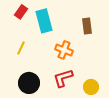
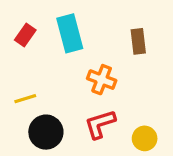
red rectangle: (21, 12) -> (25, 35), moved
yellow line: (21, 48) -> (25, 99), moved, turned 48

